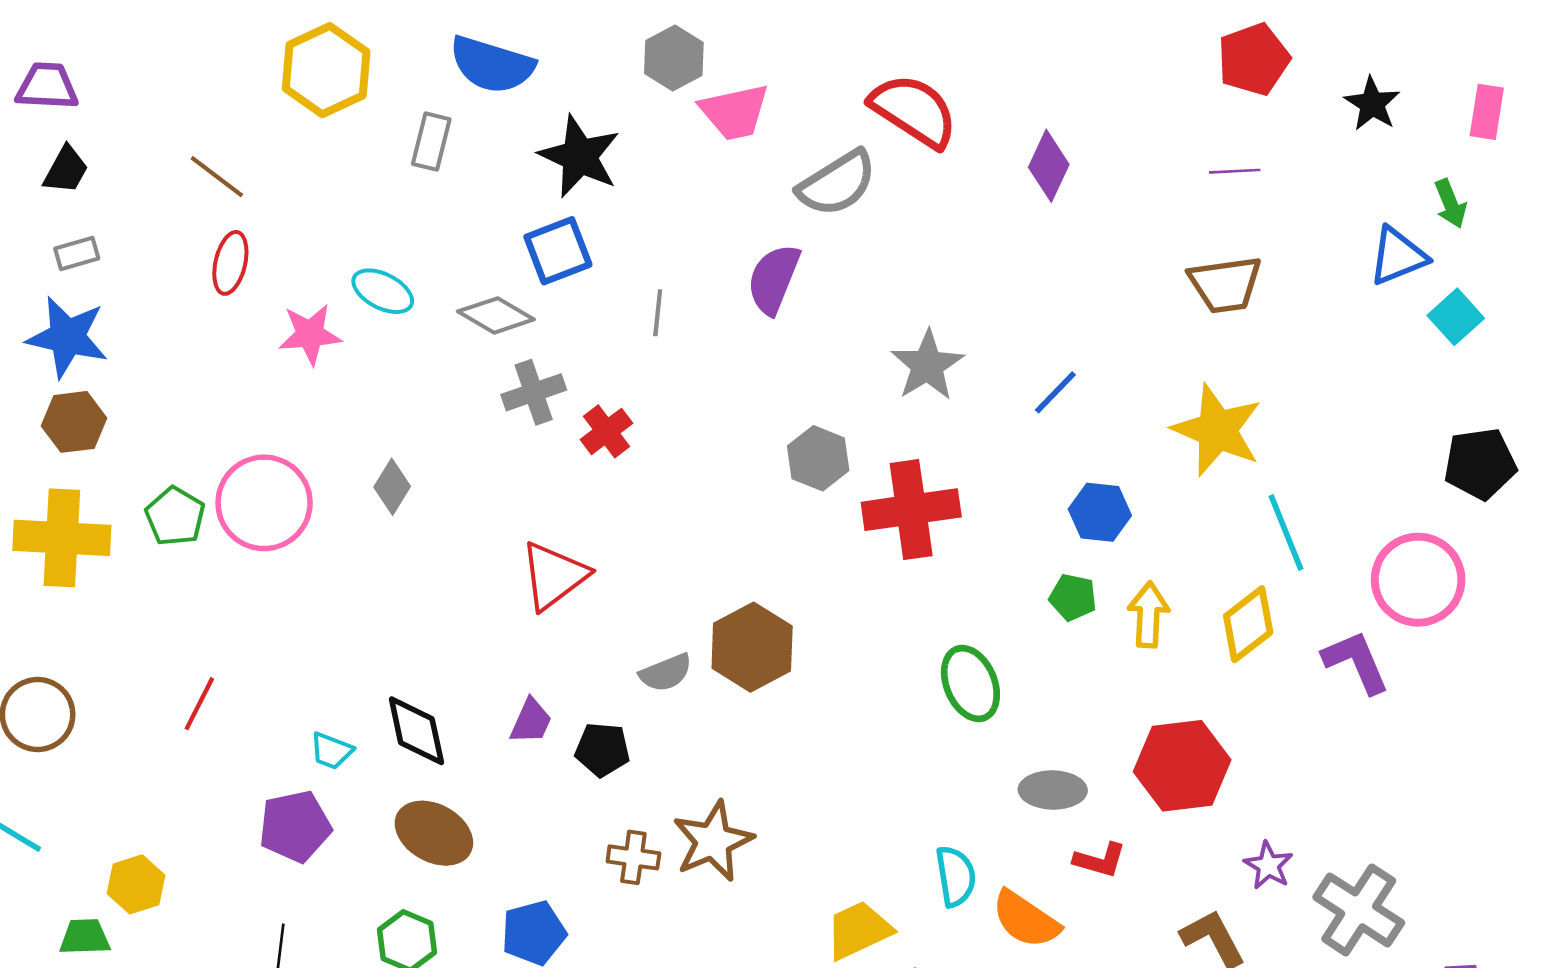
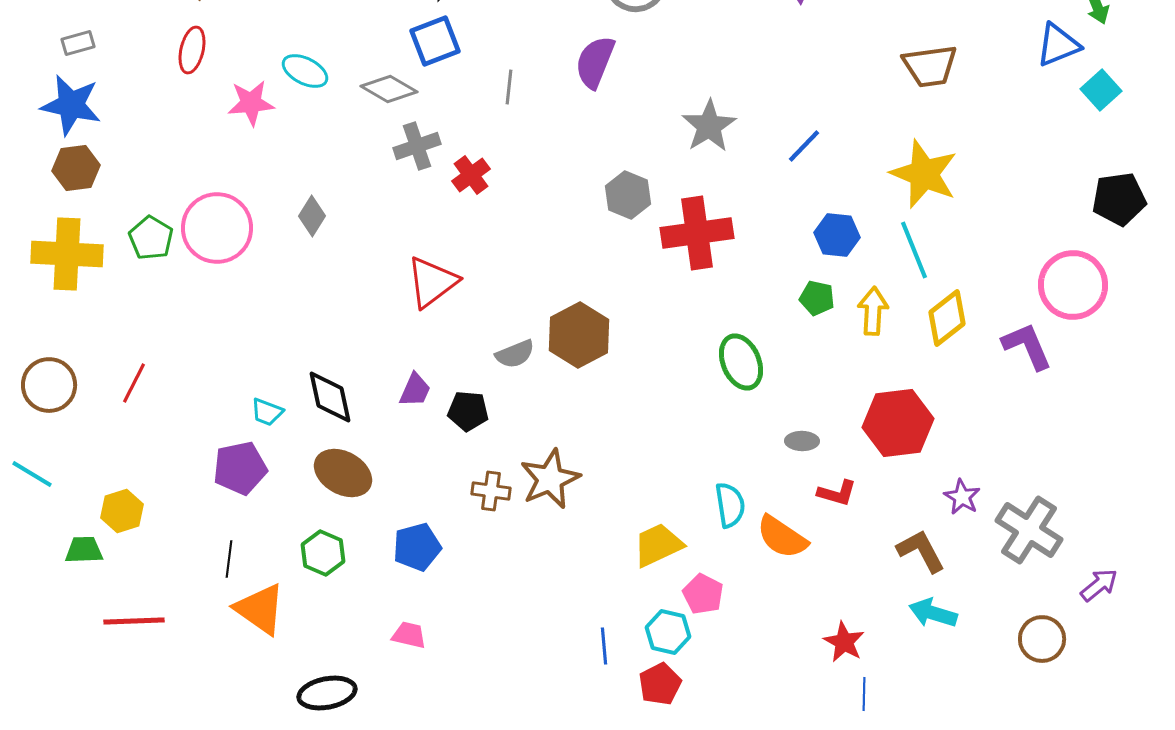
cyan line: (1286, 533) -> (914, 250), moved
red line: (199, 704) -> (134, 383), moved
gray ellipse: (1053, 790) -> (802, 441), size x0.7

